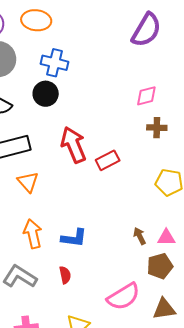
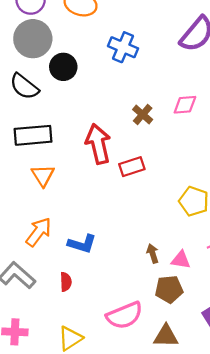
blue cross: (55, 63) -> (123, 47), moved
black circle: (46, 94) -> (63, 67), moved
brown cross: (157, 128) -> (143, 114), moved, turned 30
orange arrow: (33, 234) -> (39, 232), turned 40

